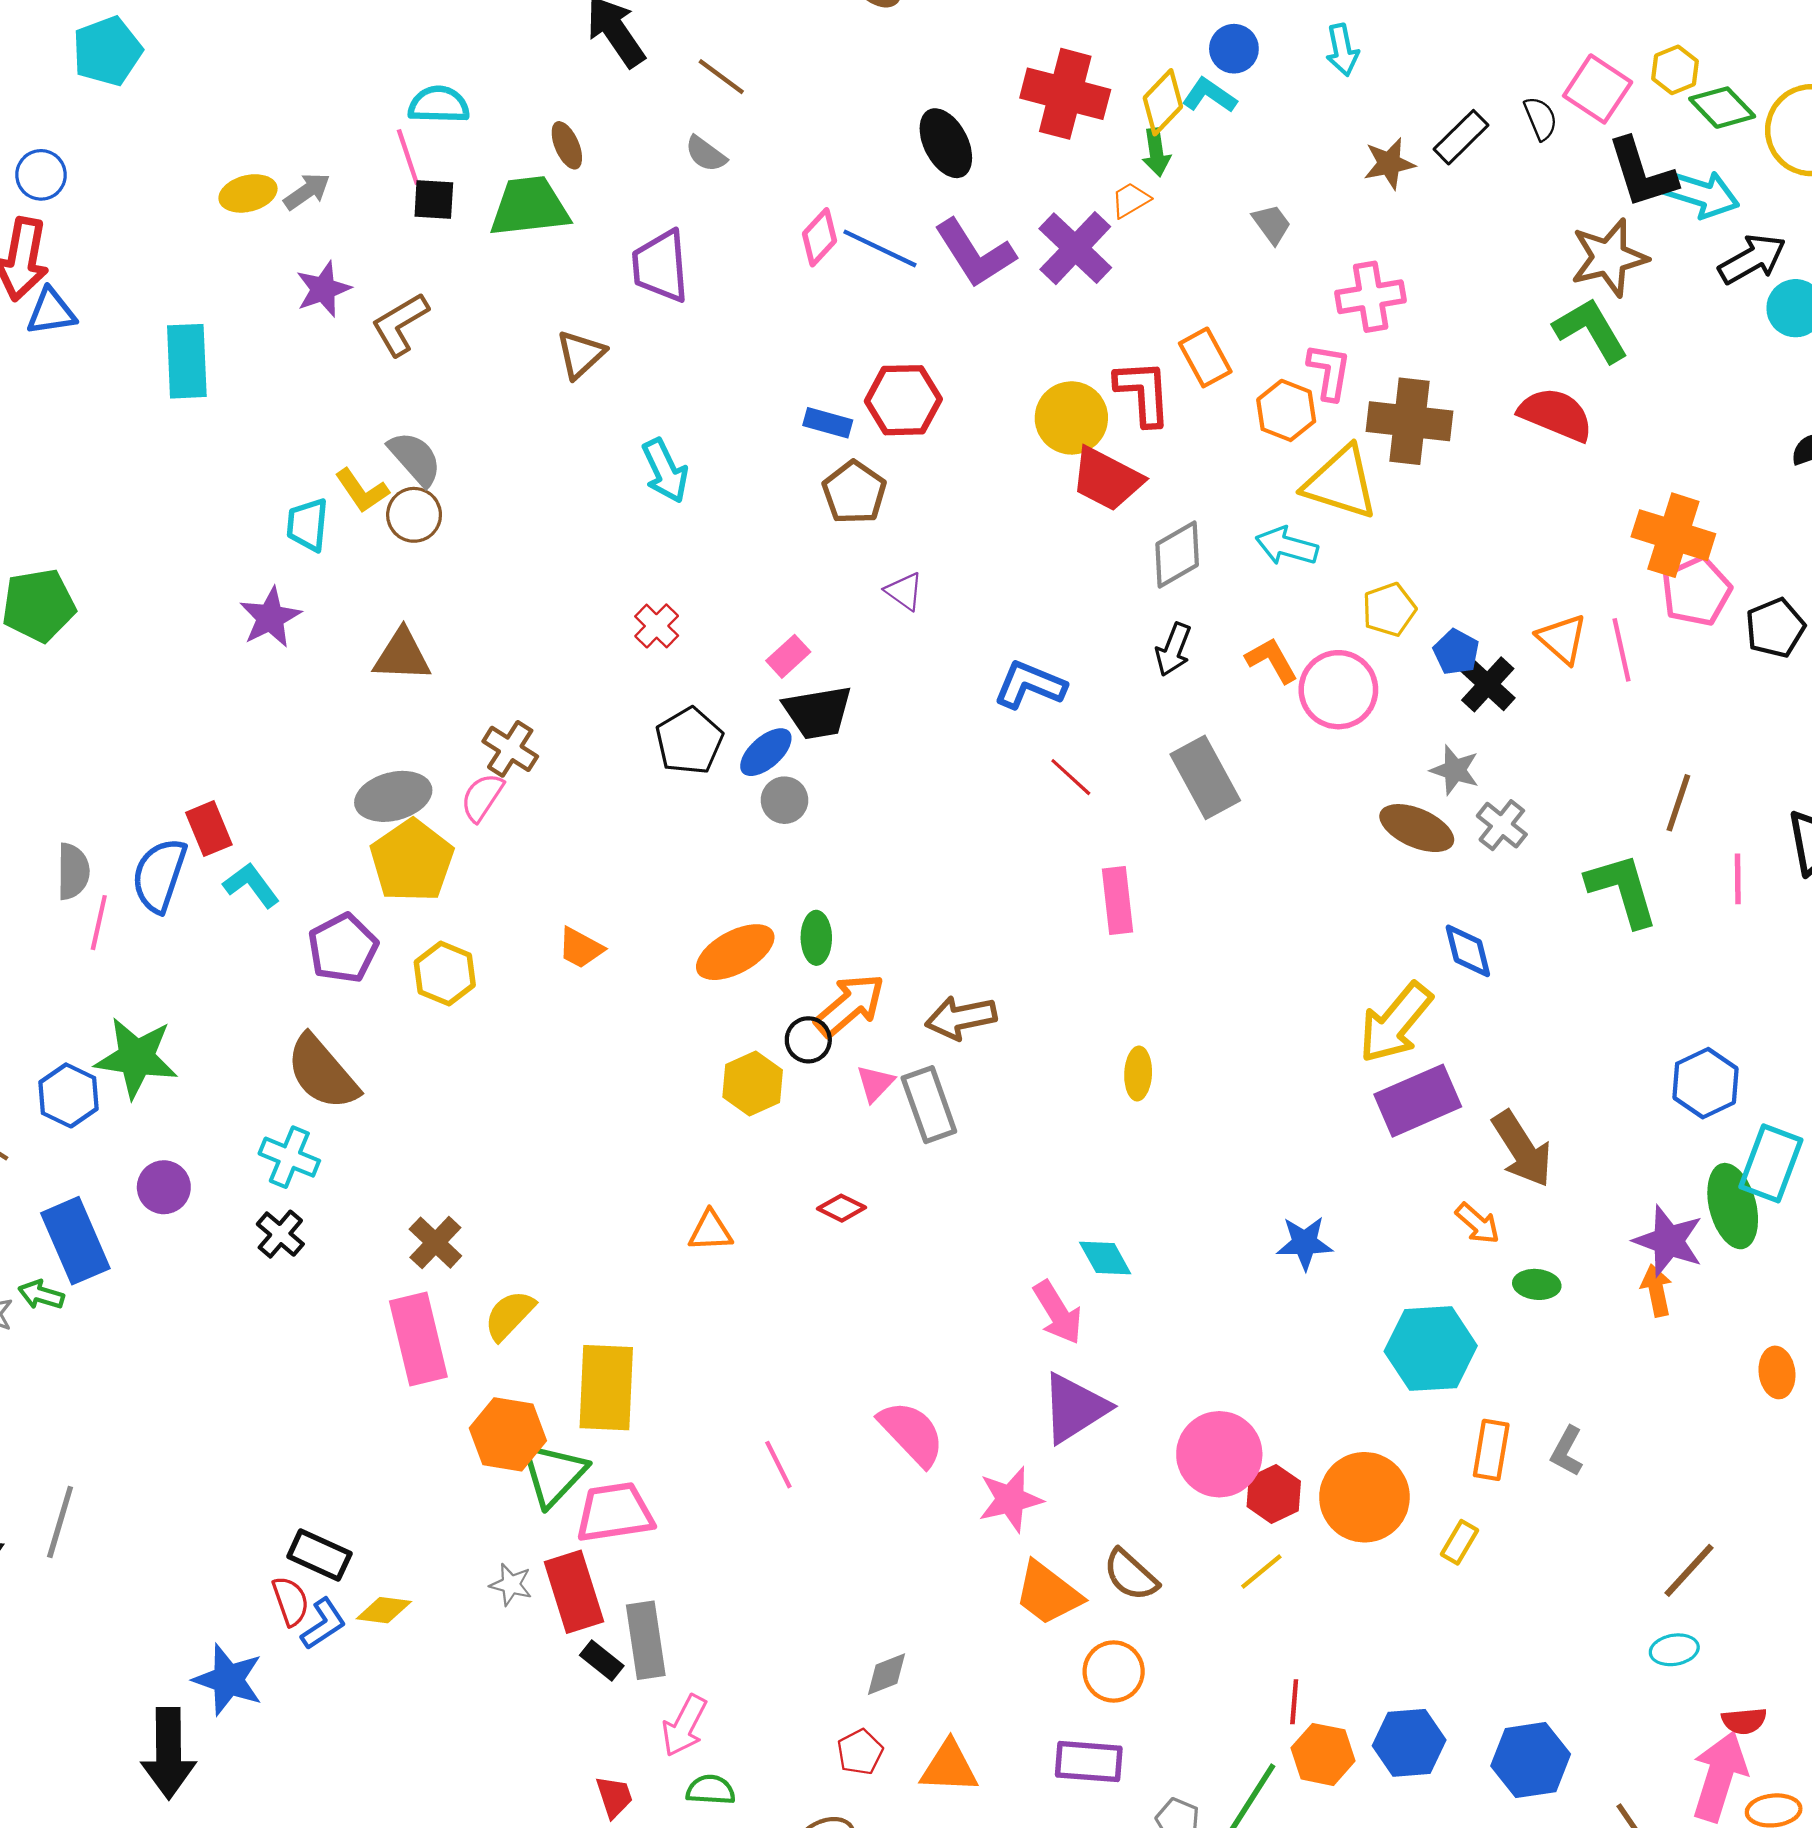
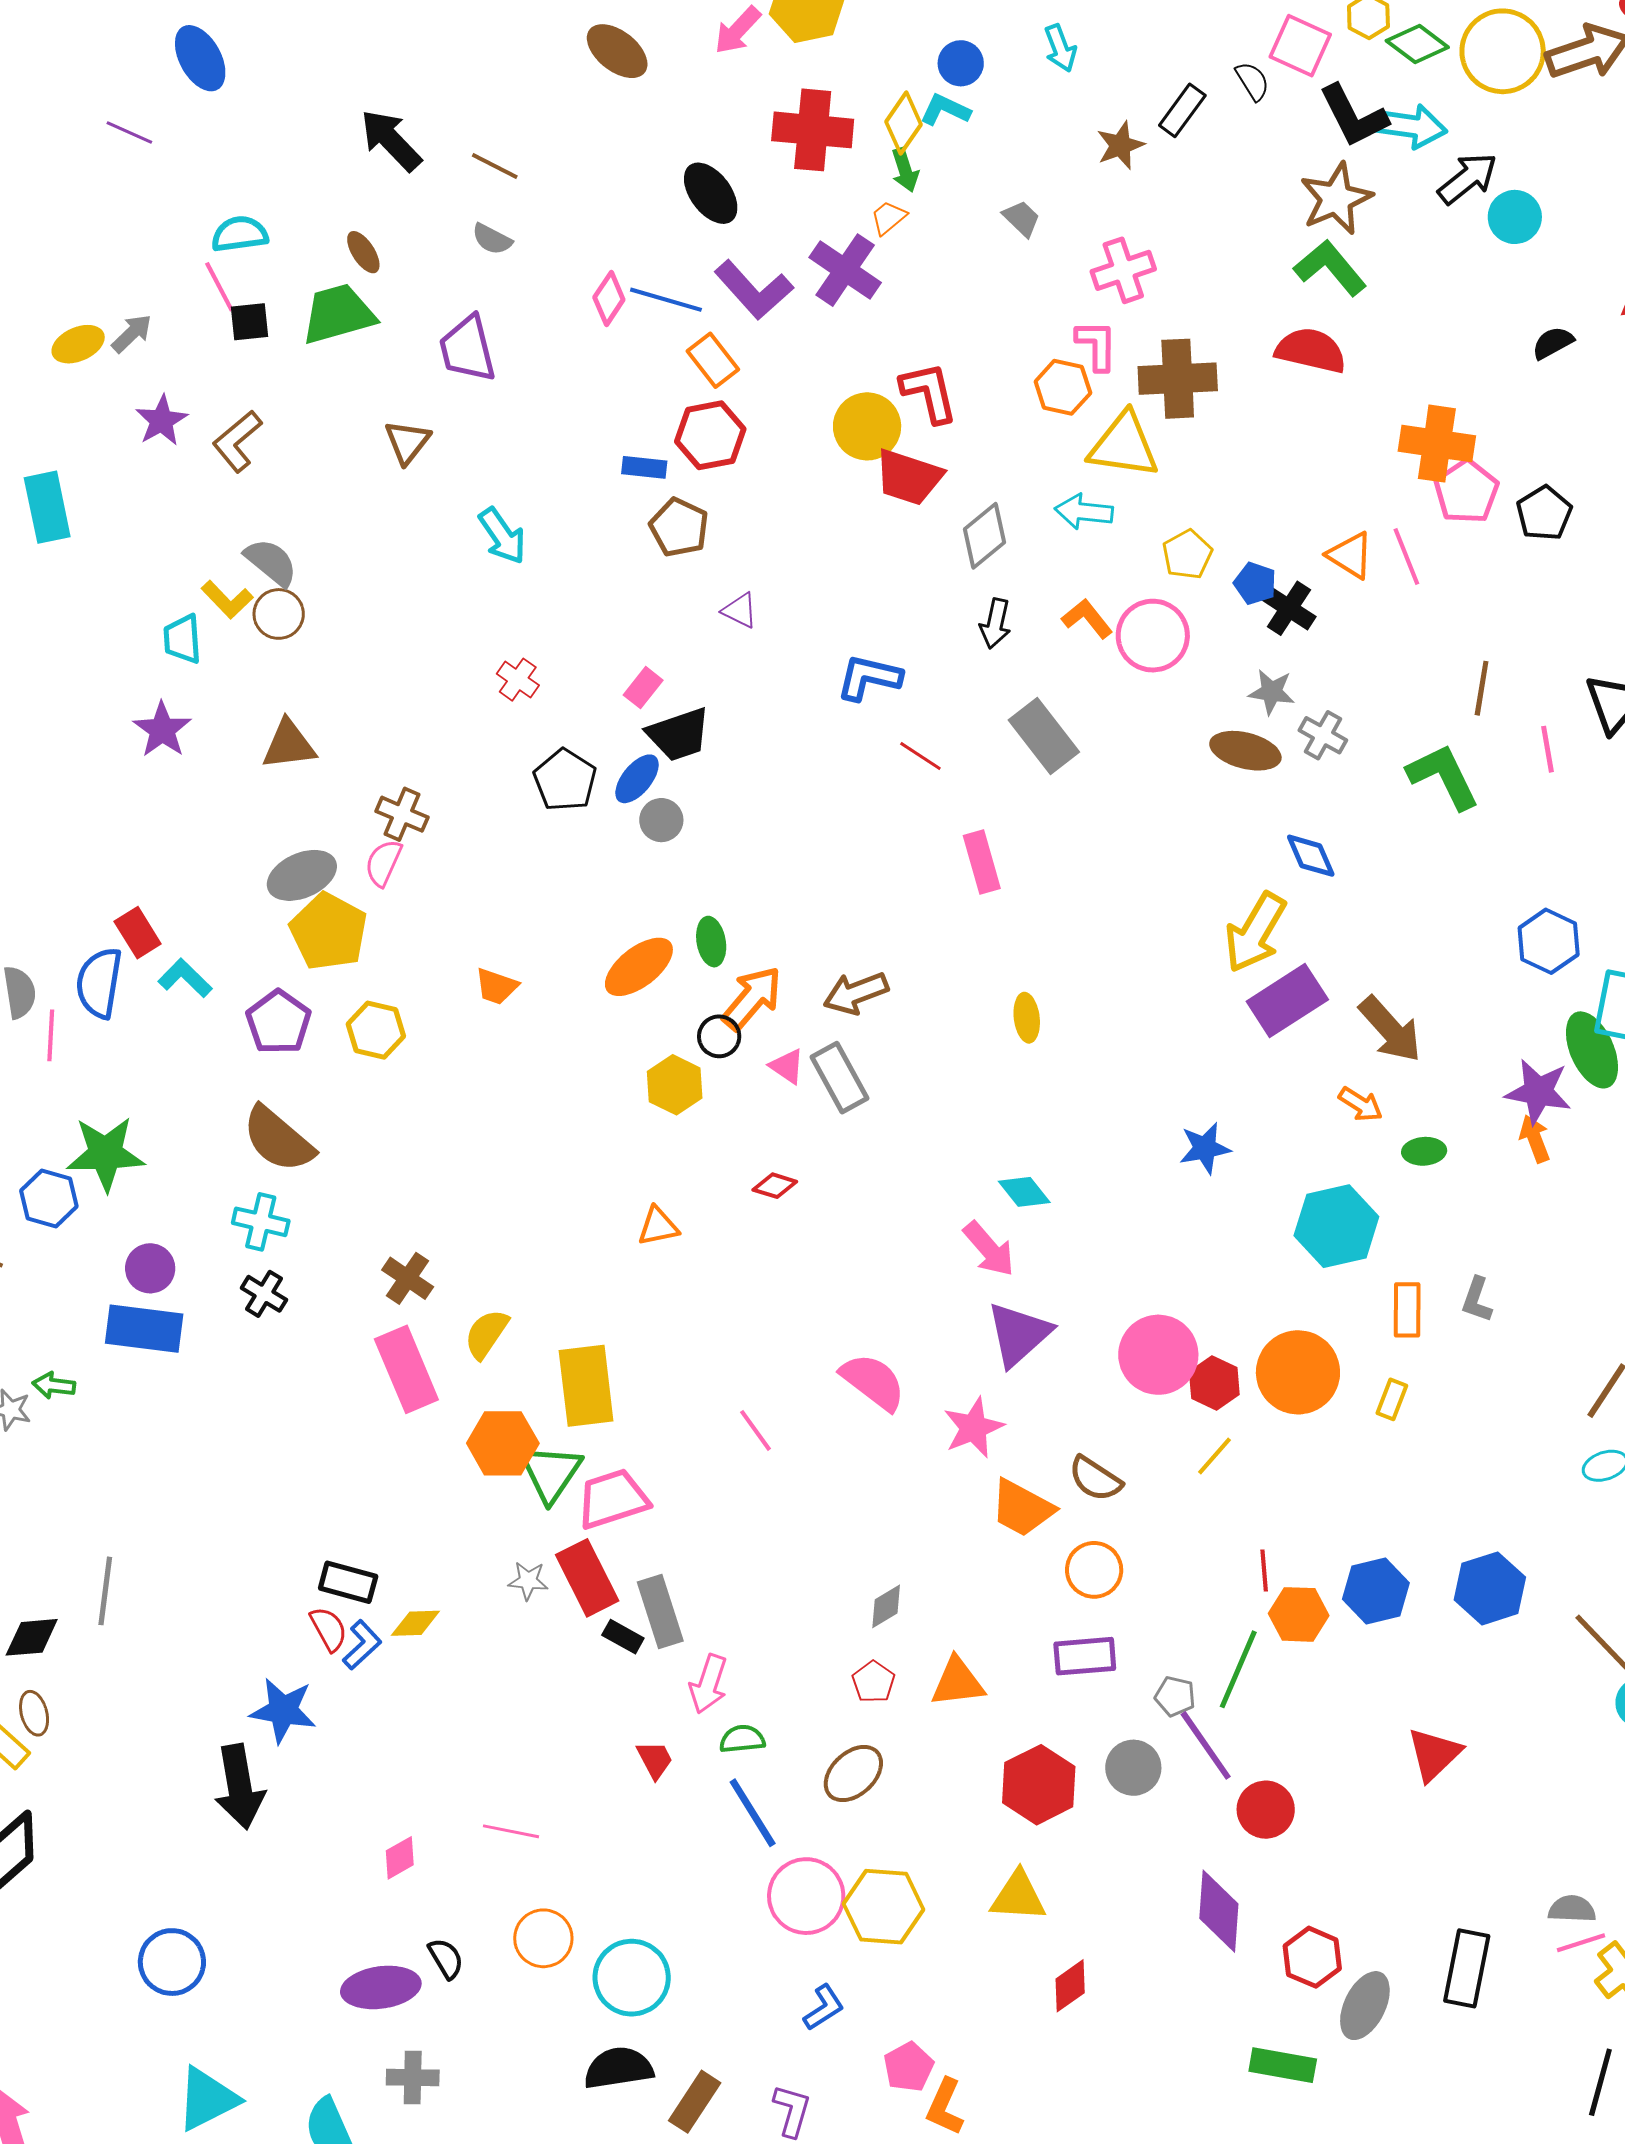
orange rectangle: (1205, 357) -> (713, 360), moved
pink triangle: (875, 1083) -> (787, 1066), turned -30
blue rectangle: (75, 1241) -> (144, 1329), moved, turned -50

